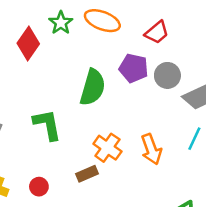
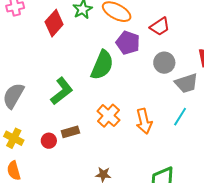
purple pentagon: (134, 68) -> (128, 43), moved
green L-shape: (47, 125) -> (62, 91), turned 56
brown rectangle: (87, 174) -> (70, 132), moved

